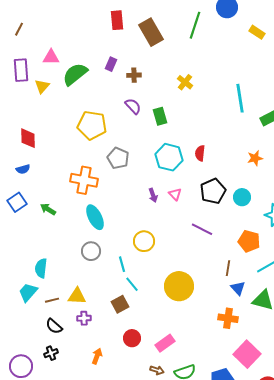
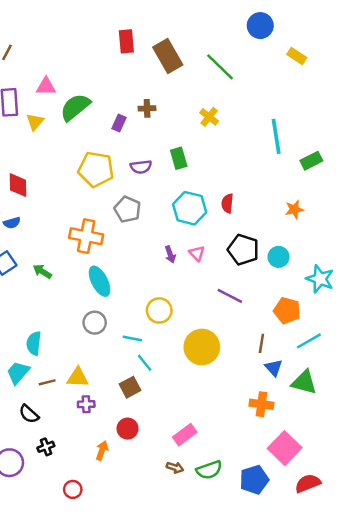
green line: (195, 25) -> (220, 67), moved, turned -64
purple rectangle: (111, 64) -> (119, 123), moved
purple semicircle: (133, 106) -> (141, 167), moved, turned 126
black pentagon: (213, 191) -> (243, 250), turned -30
cyan line: (122, 264) -> (132, 338), turned -63
yellow circle: (179, 286) -> (202, 347), moved
black semicircle: (54, 326) -> (29, 414), moved
red circle: (132, 338) -> (128, 429), moved

